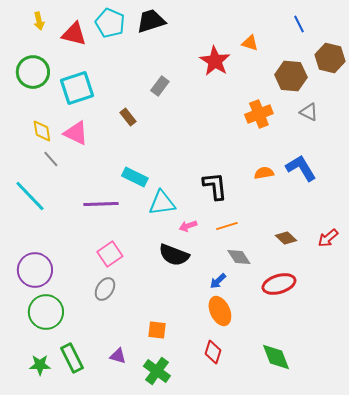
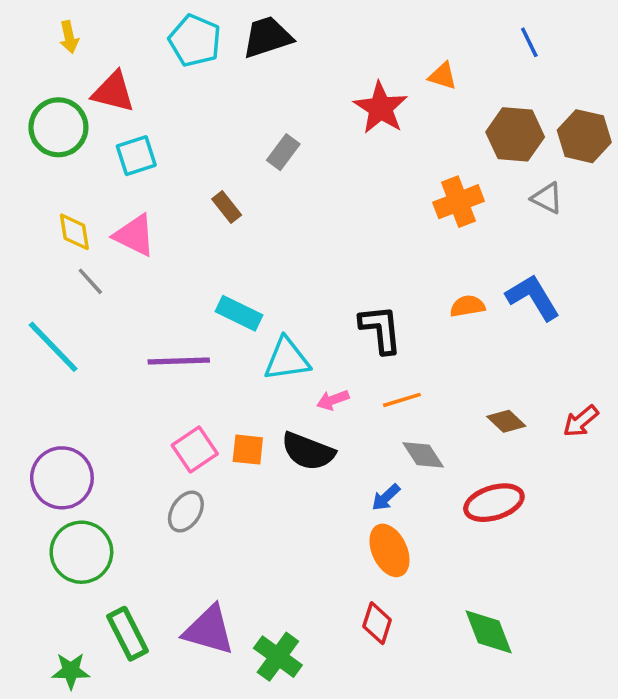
red triangle: (74, 34) -> (113, 92), moved
brown hexagon: (330, 58) -> (584, 136), moved
cyan square: (77, 88) -> (136, 156), size x0.7
orange square: (157, 330) -> (248, 450), moved
purple triangle: (118, 356) -> (209, 630), size x1.8
green star: (40, 365) -> (71, 671), moved

